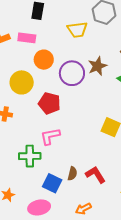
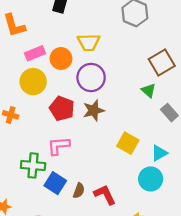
yellow trapezoid: (77, 30) -> (89, 42), moved
pink rectangle: (27, 38) -> (35, 53), moved, turned -36
brown star: (97, 66) -> (94, 110), moved
blue square: (52, 183) -> (55, 183), moved

